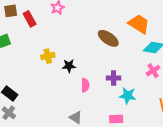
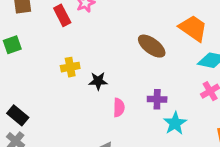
red rectangle: (30, 19) -> (62, 15), moved
cyan star: (128, 96) -> (175, 123), turned 30

